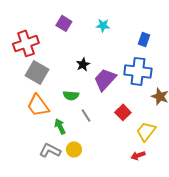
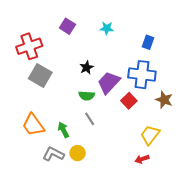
green semicircle: (71, 95) -> (87, 96), moved
orange trapezoid: (38, 105) -> (33, 125), moved
red square: (123, 112) -> (129, 101), moved

